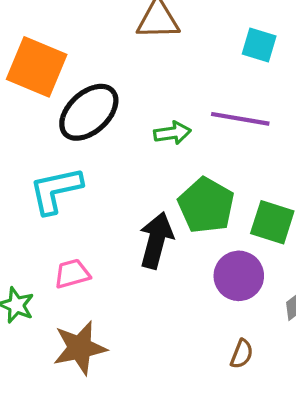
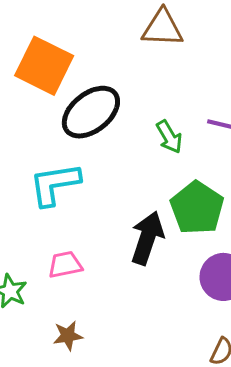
green arrow: (172, 133) -> (169, 137), turned 64
brown star: (80, 348) -> (68, 336), size x0.6

